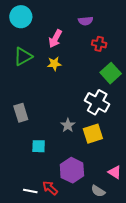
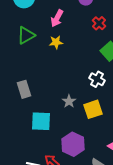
red cross: (99, 44) -> (99, 23), turned 32
white cross: (97, 102) -> (97, 79), size x0.7
cyan square: (39, 146) -> (41, 121), size x1.5

